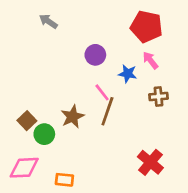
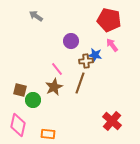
pink line: (102, 92) -> (57, 69), moved
brown cross: (158, 96) -> (86, 61), moved
brown square: (27, 121) -> (20, 90), turned -32
pink diamond: (24, 168) -> (18, 125), turned -75

